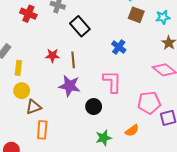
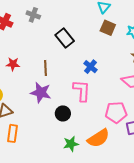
black rectangle: (80, 26) -> (65, 38), moved
blue cross: (119, 47) -> (91, 67), moved
red star: (52, 56) -> (13, 64), moved
orange semicircle: (132, 131) -> (98, 138), size x1.6

